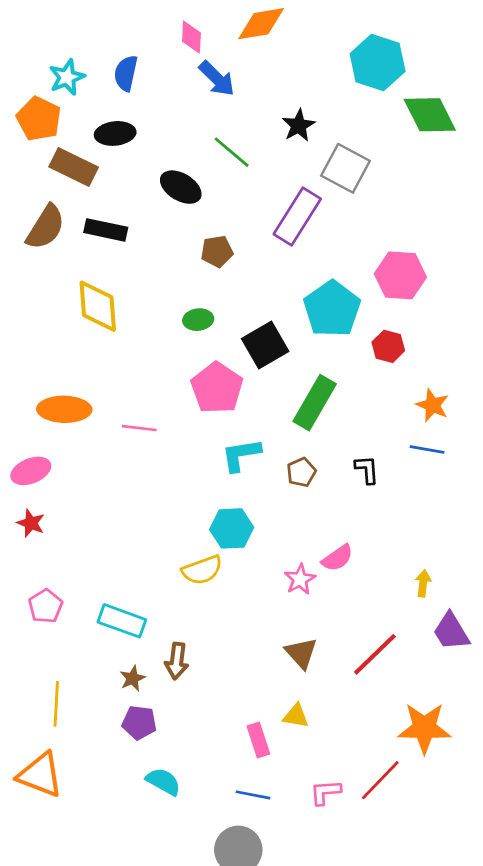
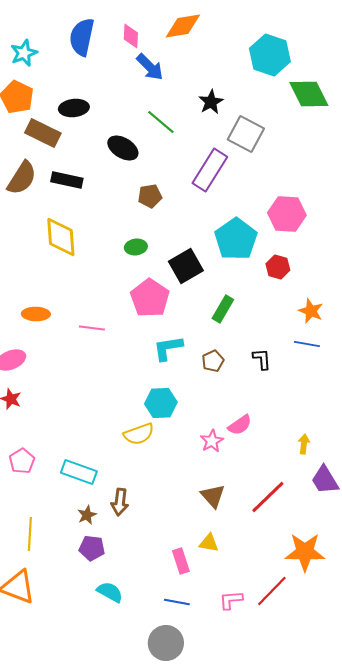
blue semicircle: (126, 73) -> (82, 37), moved, size x1.4
cyan star: (67, 77) -> (24, 53), moved
green rectangle: (315, 403) -> (223, 309), size x0.7
orange ellipse: (64, 409) -> (36, 314), size x0.7

